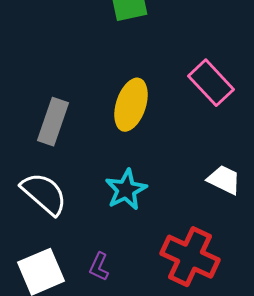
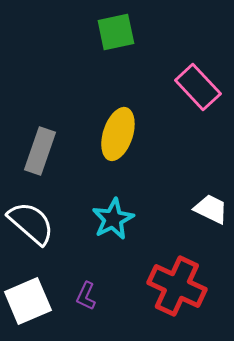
pink rectangle: (211, 83) -> (198, 87), moved

